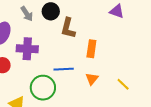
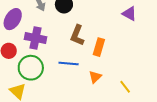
brown L-shape: (68, 28) -> (77, 35), moved
green circle: (43, 88) -> (31, 68), moved

